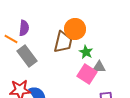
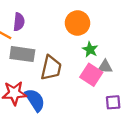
brown trapezoid: (63, 42) -> (51, 68), moved
gray rectangle: (27, 56) -> (22, 54), turned -45

